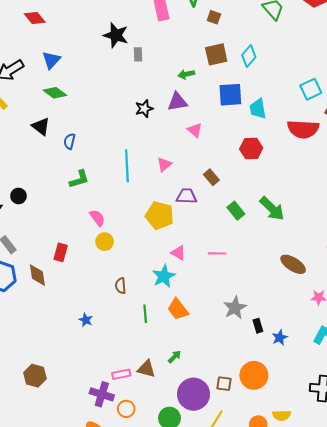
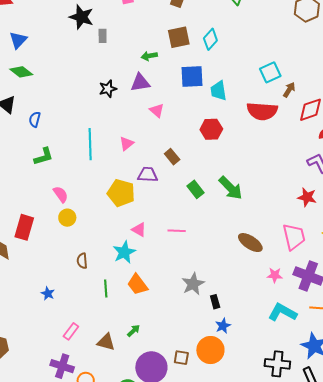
red rectangle: (61, 252) -> (24, 227), size x1.4
blue star: (280, 338) -> (223, 326), moved
pink rectangle: (121, 374) -> (71, 331), moved, turned -42

